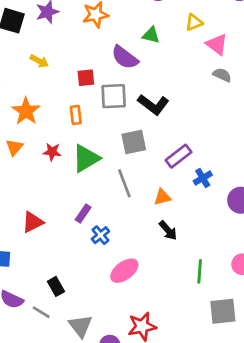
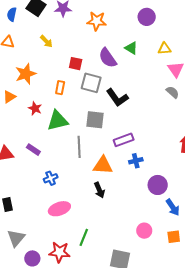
orange triangle: (162, 197) -> (103, 165), size x1.5
purple rectangle: (83, 213) -> (33, 150), moved, turned 72
green line: (200, 271) -> (84, 237), moved

